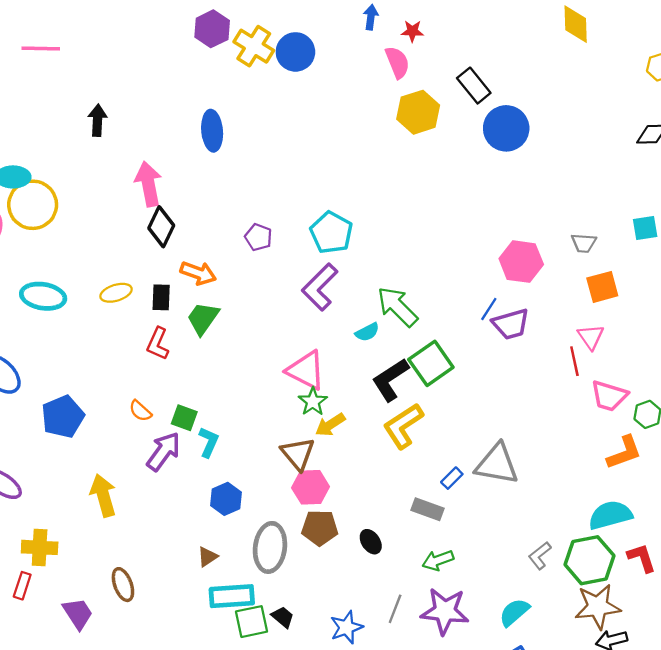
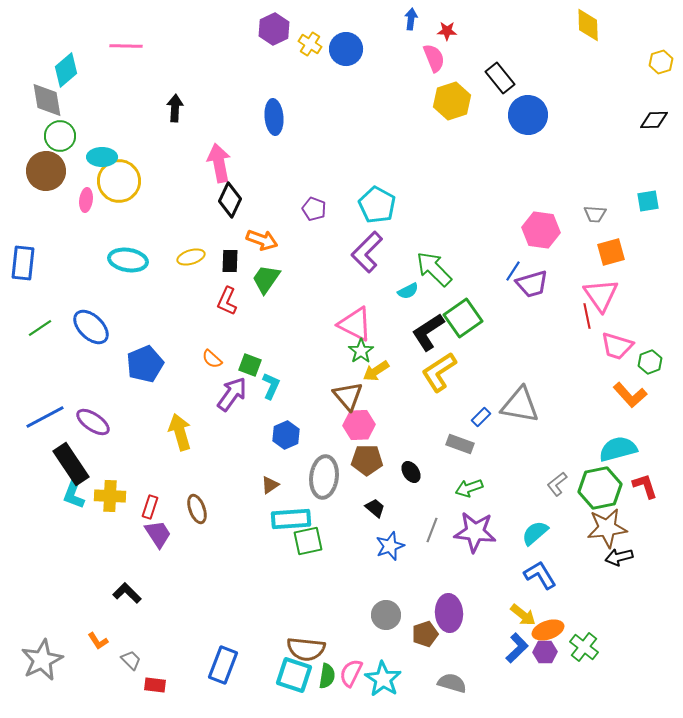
yellow cross: (254, 46) -> (310, 44), size x0.7
pink triangle: (591, 337) -> (601, 295), size x1.5
orange L-shape: (624, 453) -> (630, 395), turned 68
yellow cross: (40, 547) -> (110, 496), moved
red rectangle: (22, 586) -> (150, 507), moved
black trapezoid: (283, 617) -> (375, 508), moved

